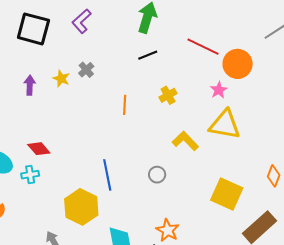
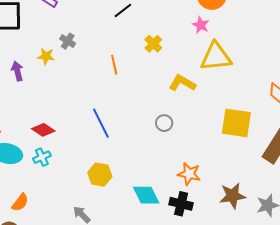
blue line: (107, 175) -> (101, 123), moved
yellow hexagon: (81, 207) -> (100, 175), size x0.7

